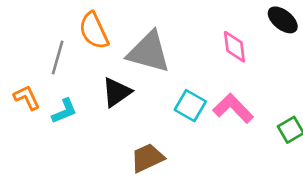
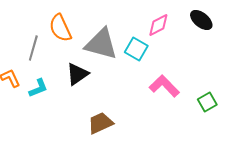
pink diamond: (234, 47) -> (158, 25), moved, turned 70
cyan square: (190, 106) -> (136, 49), moved

